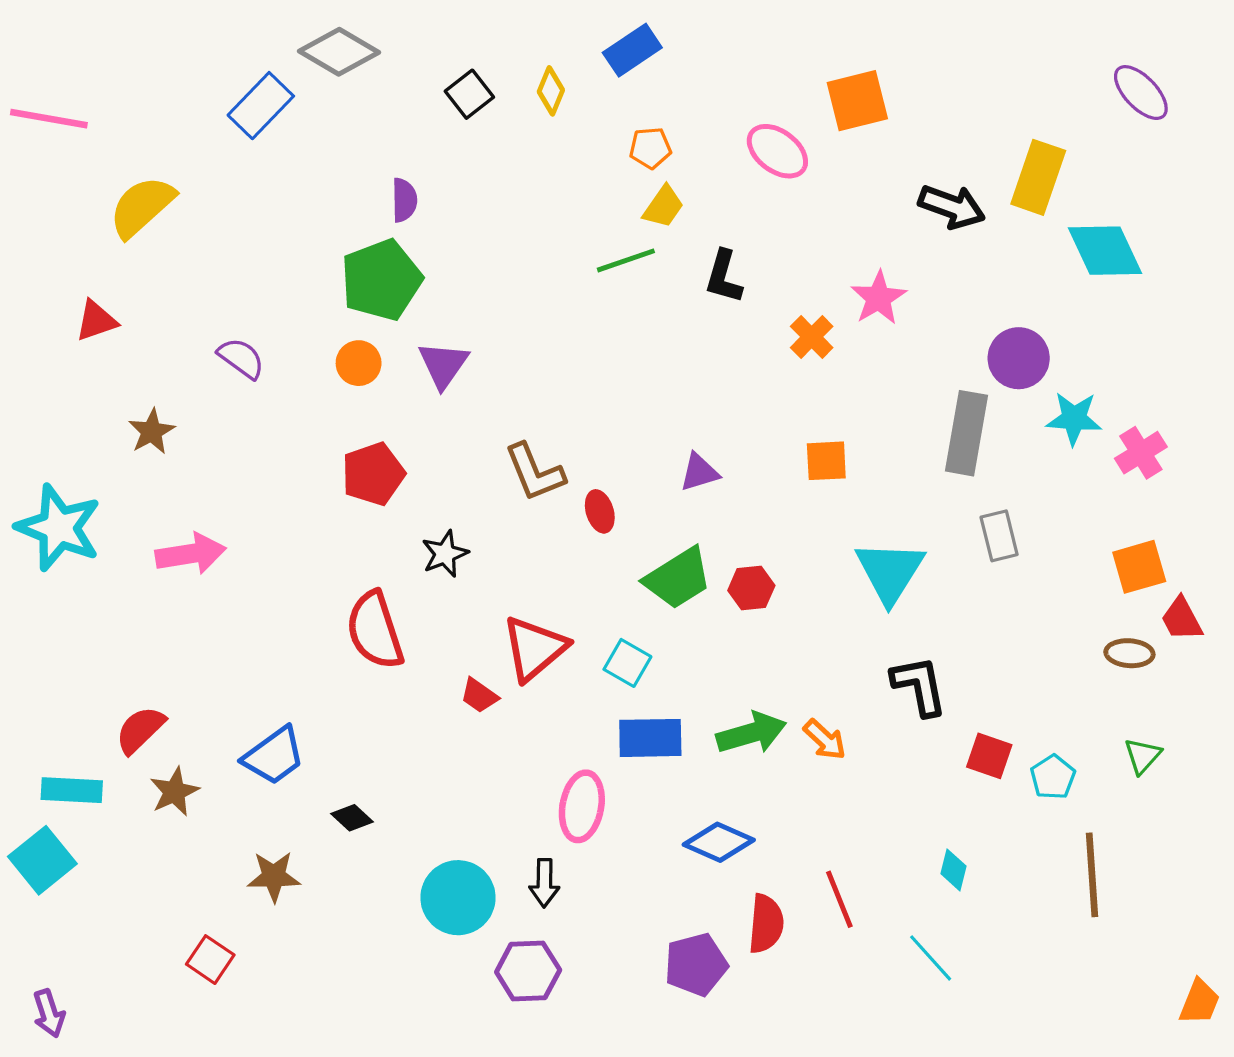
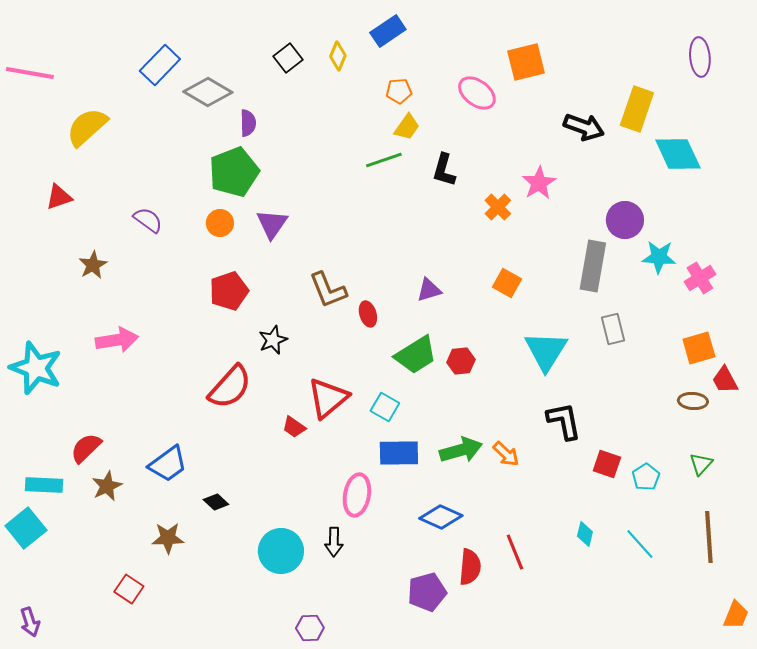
gray diamond: (339, 52) -> (208, 92), moved
purple ellipse: (1141, 93) -> (700, 57), turned 39
orange square: (826, 461) -> (507, 283), turned 32
cyan star: (59, 528) -> (36, 368), moved
red semicircle: (375, 630) -> (230, 387), turned -120
brown line: (1092, 875) -> (709, 537), moved
cyan line: (931, 958) -> (640, 544), moved
purple hexagon: (528, 971) -> (310, 628), moved, size x0.7

